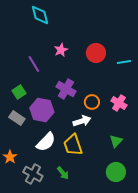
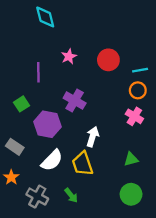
purple line: (34, 64) -> (38, 72), turned 30
orange circle: (92, 102) -> (138, 90), moved
gray rectangle: (17, 118) -> (15, 147), moved
white arrow: (82, 121) -> (93, 137), turned -54
green triangle: (116, 141) -> (131, 159), turned 32

